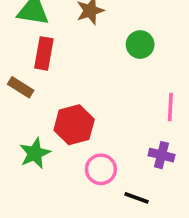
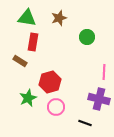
purple cross: (161, 155) -> (99, 99), size x1.5
pink circle: (101, 169) -> (56, 107), moved

